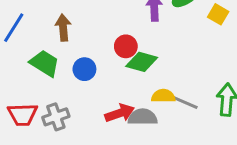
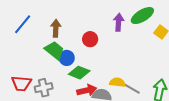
red circle: (126, 46) -> (90, 39), moved
green diamond: (142, 62) -> (79, 73), moved
green trapezoid: (45, 63) -> (54, 50), moved

